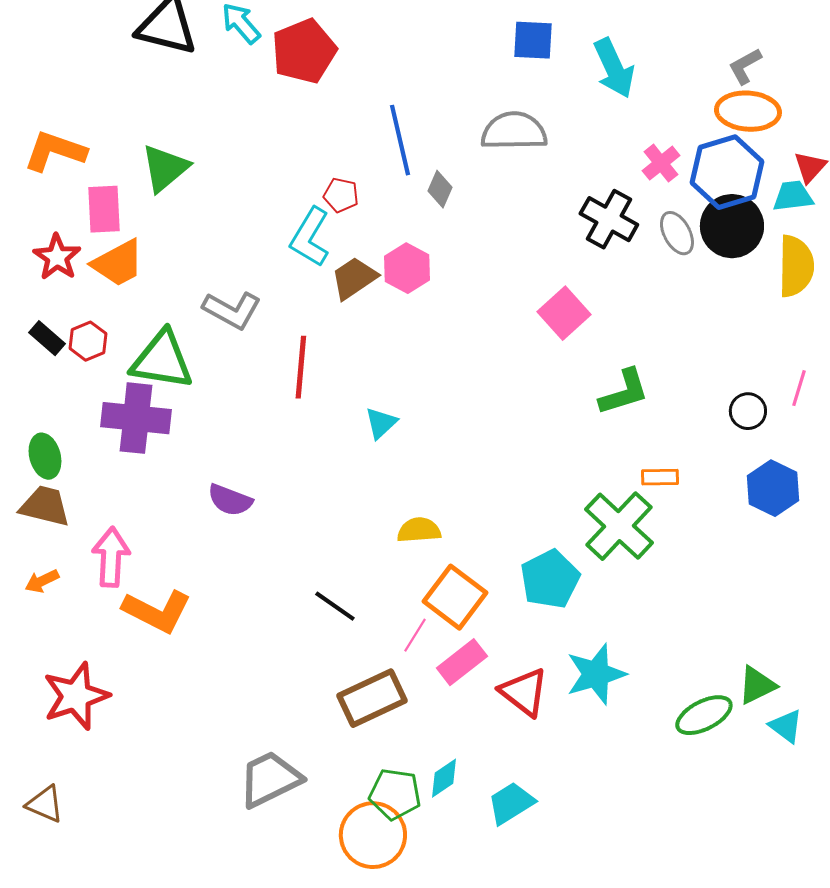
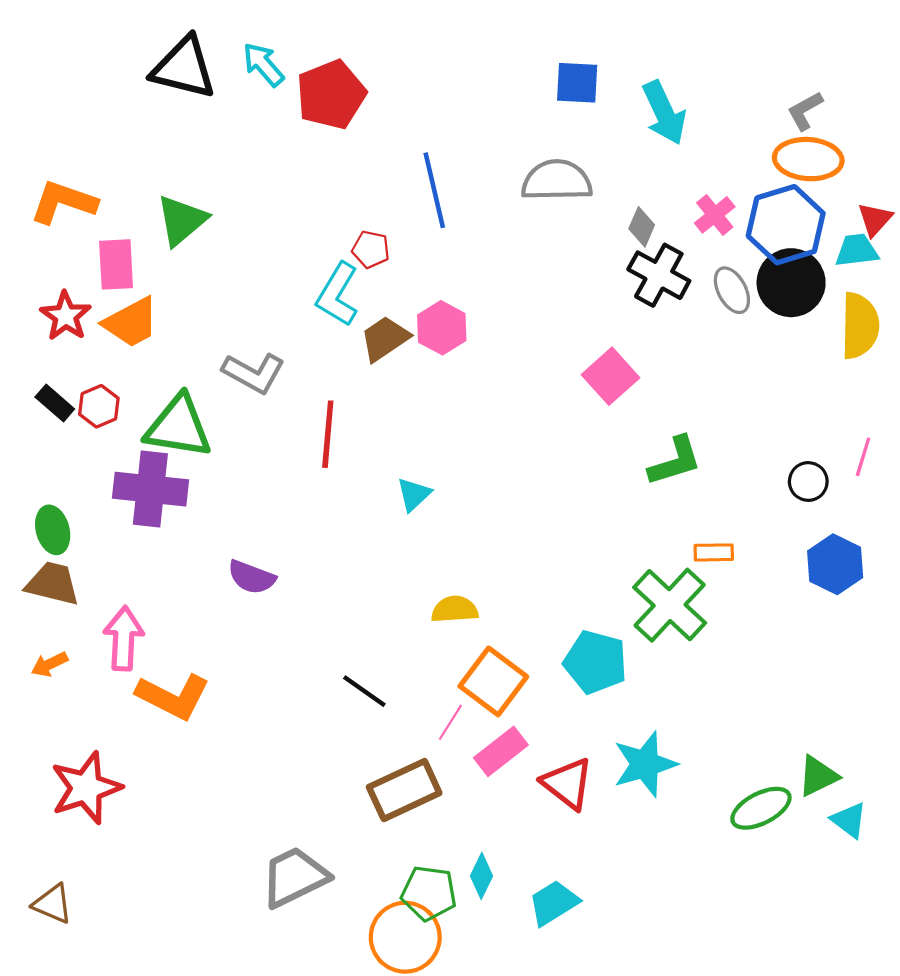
gray diamond: (440, 189) -> (642, 227), moved
cyan pentagon: (550, 579) -> (595, 662), turned -30
cyan diamond: (444, 778) -> (482, 876), turned -30

